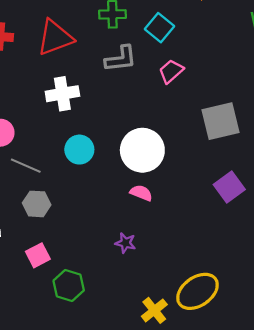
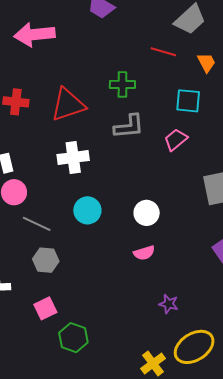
cyan square: (159, 28) -> (188, 101), moved, turned -36
white circle: (142, 150) -> (147, 213), size x0.6
pink semicircle: (141, 193) -> (144, 253), turned 140
purple star: (125, 243) -> (169, 304), moved

